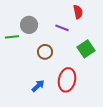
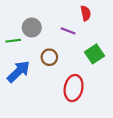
blue arrow: (38, 86) -> (19, 72), moved, size x1.6

